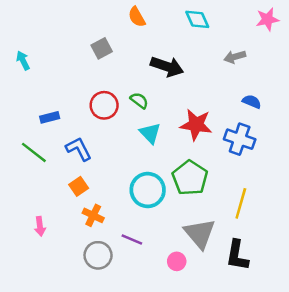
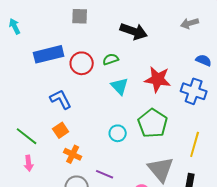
gray square: (102, 48) -> (80, 16), turned 30
green semicircle: (139, 100) -> (111, 59), turned -56
blue rectangle: (50, 117) -> (49, 54), moved, size x1.8
green line: (34, 152) -> (27, 136), moved
cyan circle: (148, 190) -> (118, 133), size x0.6

